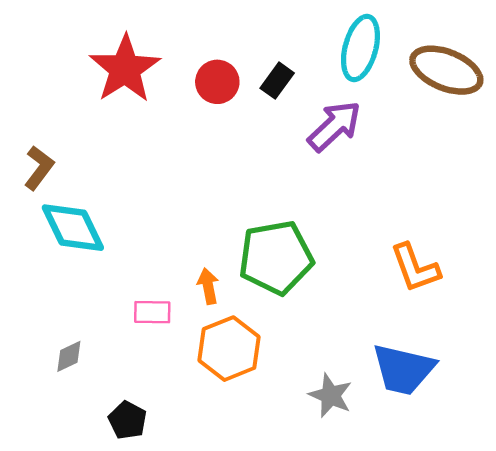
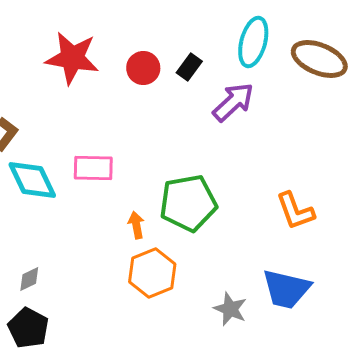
red star: (125, 69) -> (72, 58), turned -30
pink rectangle: (152, 312) -> (93, 168), moved, size x1.4
black pentagon: (128, 420) -> (28, 328), moved, size x1.4

